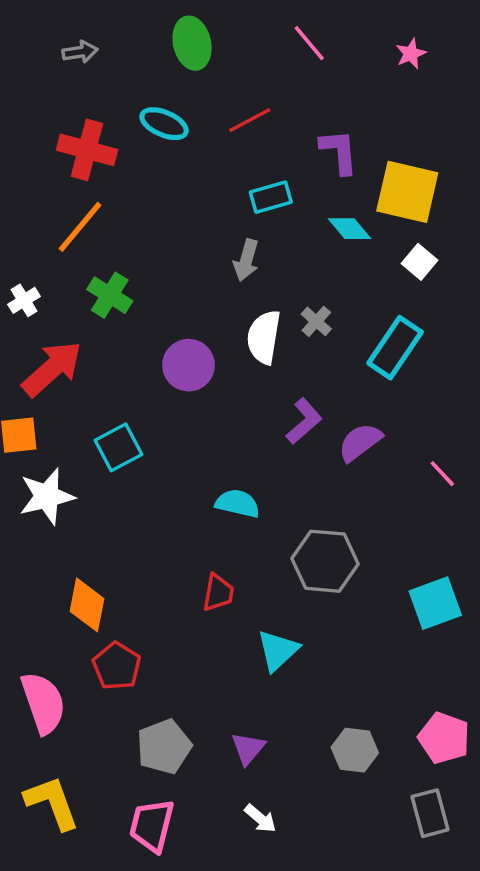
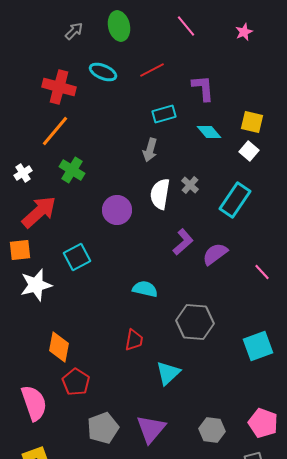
gray arrow: (80, 52) -> (74, 31), moved, turned -36
yellow square: (407, 192) -> (252, 122), moved, size x0.6
purple triangle: (248, 748) -> (151, 429), size x1.5

